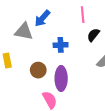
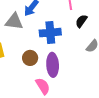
blue cross: (61, 45) -> (50, 33), size x1.5

